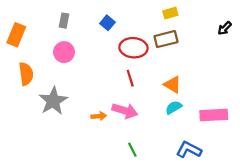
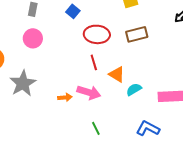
brown rectangle: (166, 39) -> (137, 34), moved
orange triangle: (173, 85) -> (117, 74), moved

